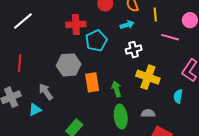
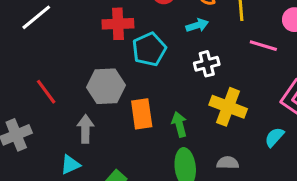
red line: (20, 63) -> (46, 92), moved, turned -42
gray arrow: (46, 92) -> (85, 129), moved, turned 36
cyan semicircle: (178, 96) -> (274, 137), turned 32
cyan triangle: (35, 110) -> (70, 165), moved

